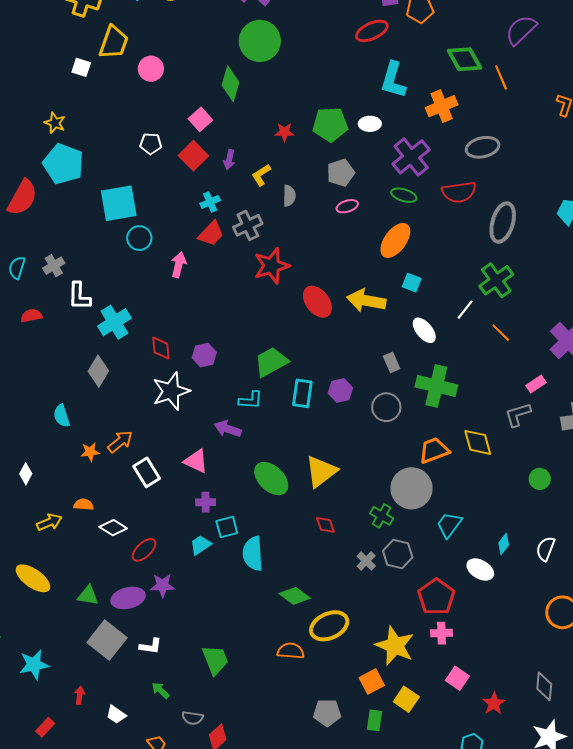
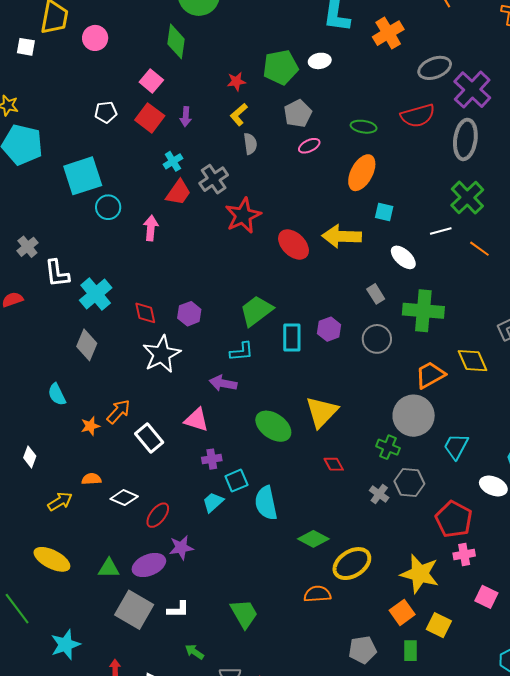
purple cross: (411, 157) -> (472, 90), moved
yellow L-shape: (261, 175) -> (239, 115), moved
white line: (465, 310) -> (441, 231), turned 45

